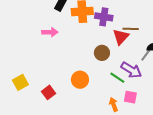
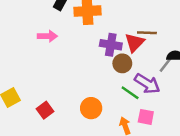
purple cross: (104, 17) -> (111, 45), moved
brown circle: (102, 53) -> (122, 63), moved
orange circle: (80, 80) -> (91, 108), moved

